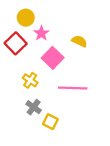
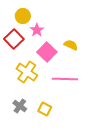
yellow semicircle: (79, 41) -> (71, 45), moved
yellow cross: (30, 80) -> (27, 72), size x1.5
gray cross: (34, 107) -> (20, 106), moved

